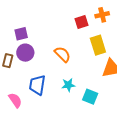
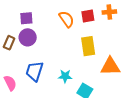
yellow rectangle: (98, 45) -> (88, 46), moved
orange semicircle: (62, 54) -> (67, 19), moved

